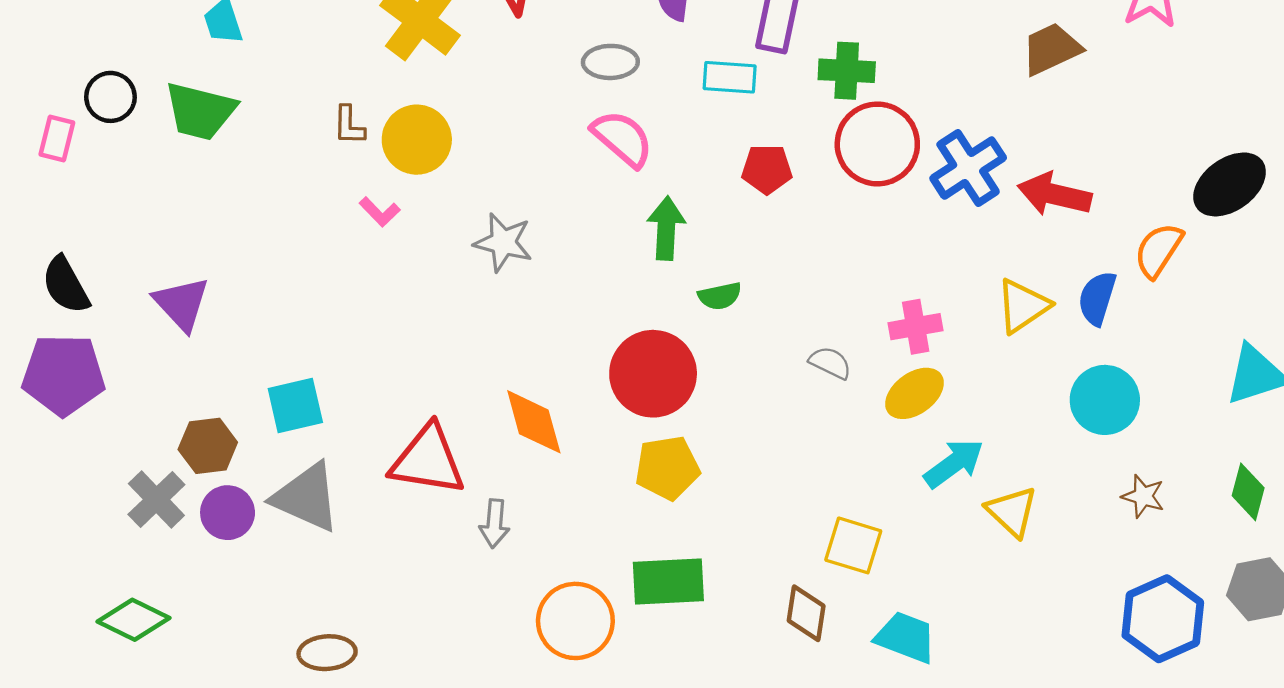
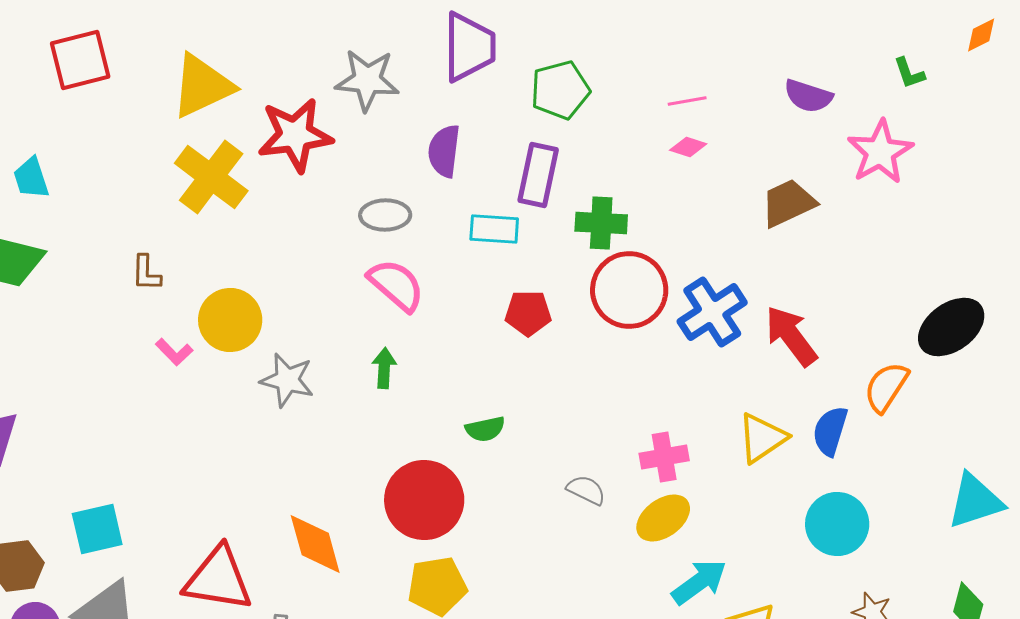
yellow circle: (417, 140) -> (230, 320), moved
red arrow: (1055, 194) -> (791, 336), turned 40
green arrow: (666, 228) -> (384, 368), moved, size x0.7

